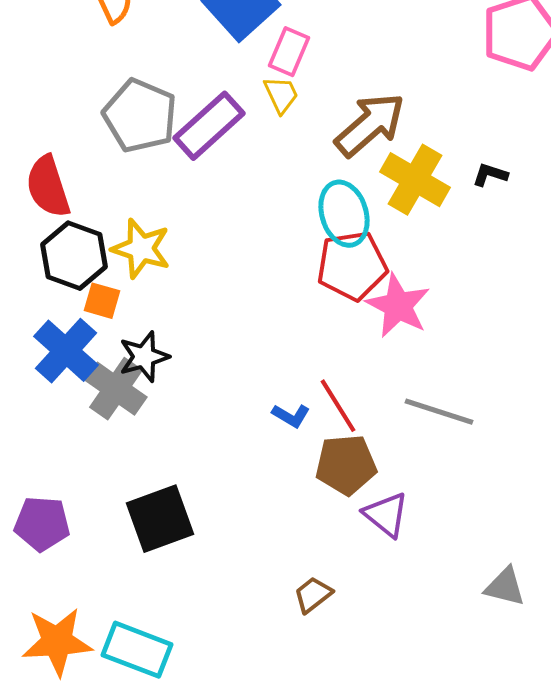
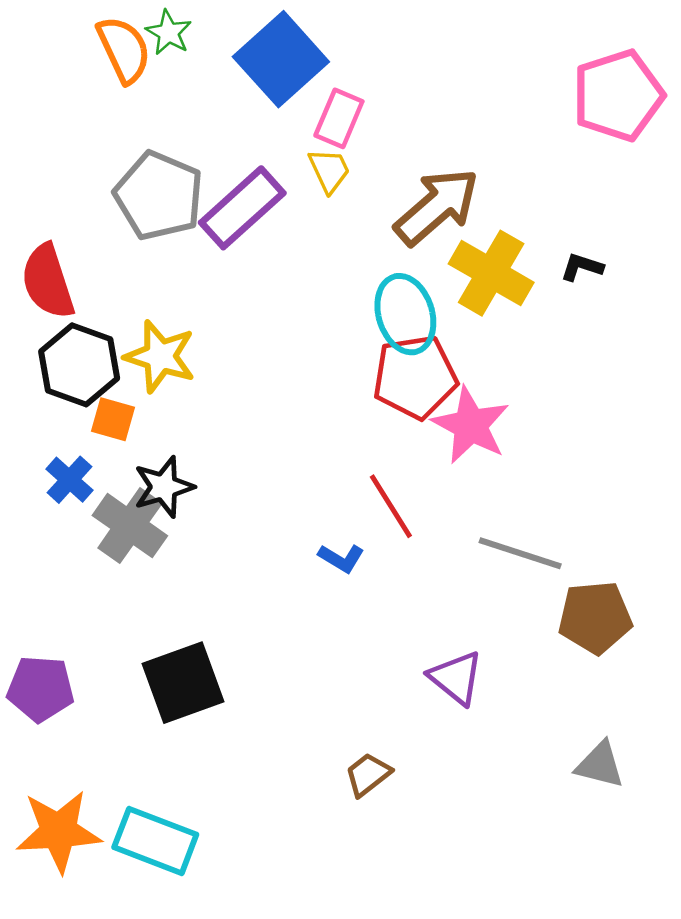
blue cross: (66, 351) -> (69, 480), size x0.6
red line: (338, 406) -> (391, 506), moved
brown pentagon: (346, 465) -> (595, 617), moved

